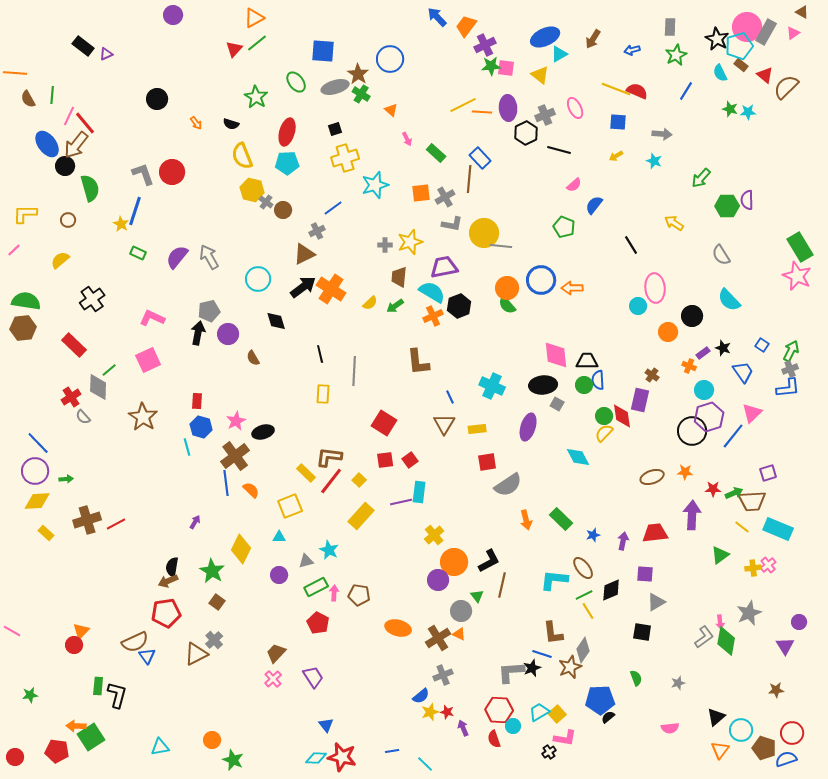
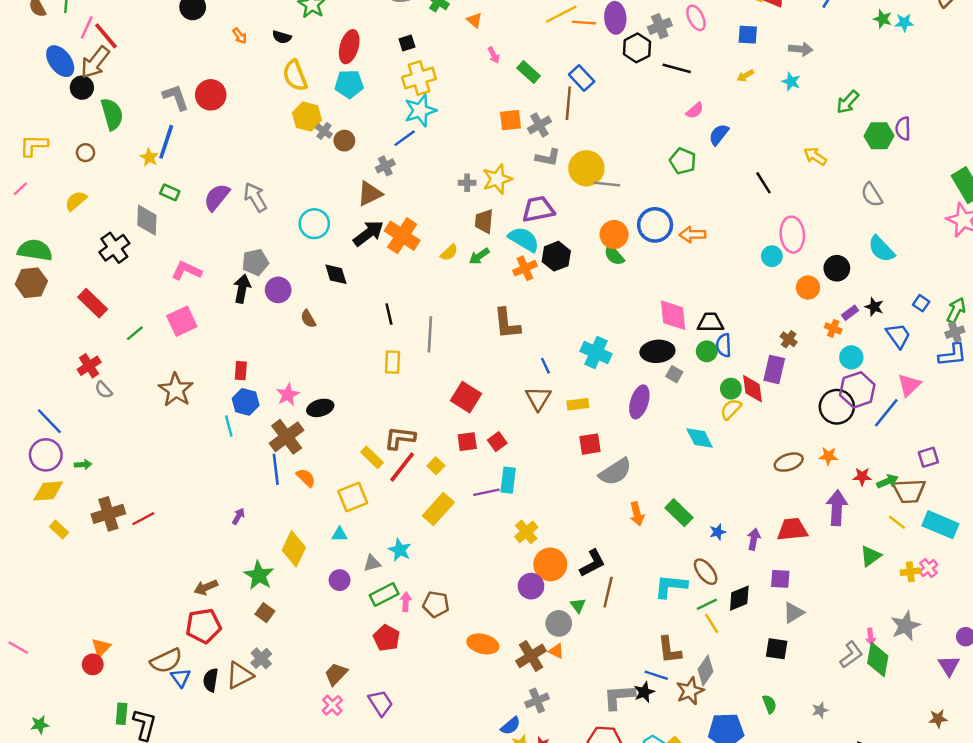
cyan star: (375, 185) -> (420, 110), moved
gray diamond: (98, 387) -> (147, 220), moved
black semicircle: (172, 567) -> (211, 680), moved

